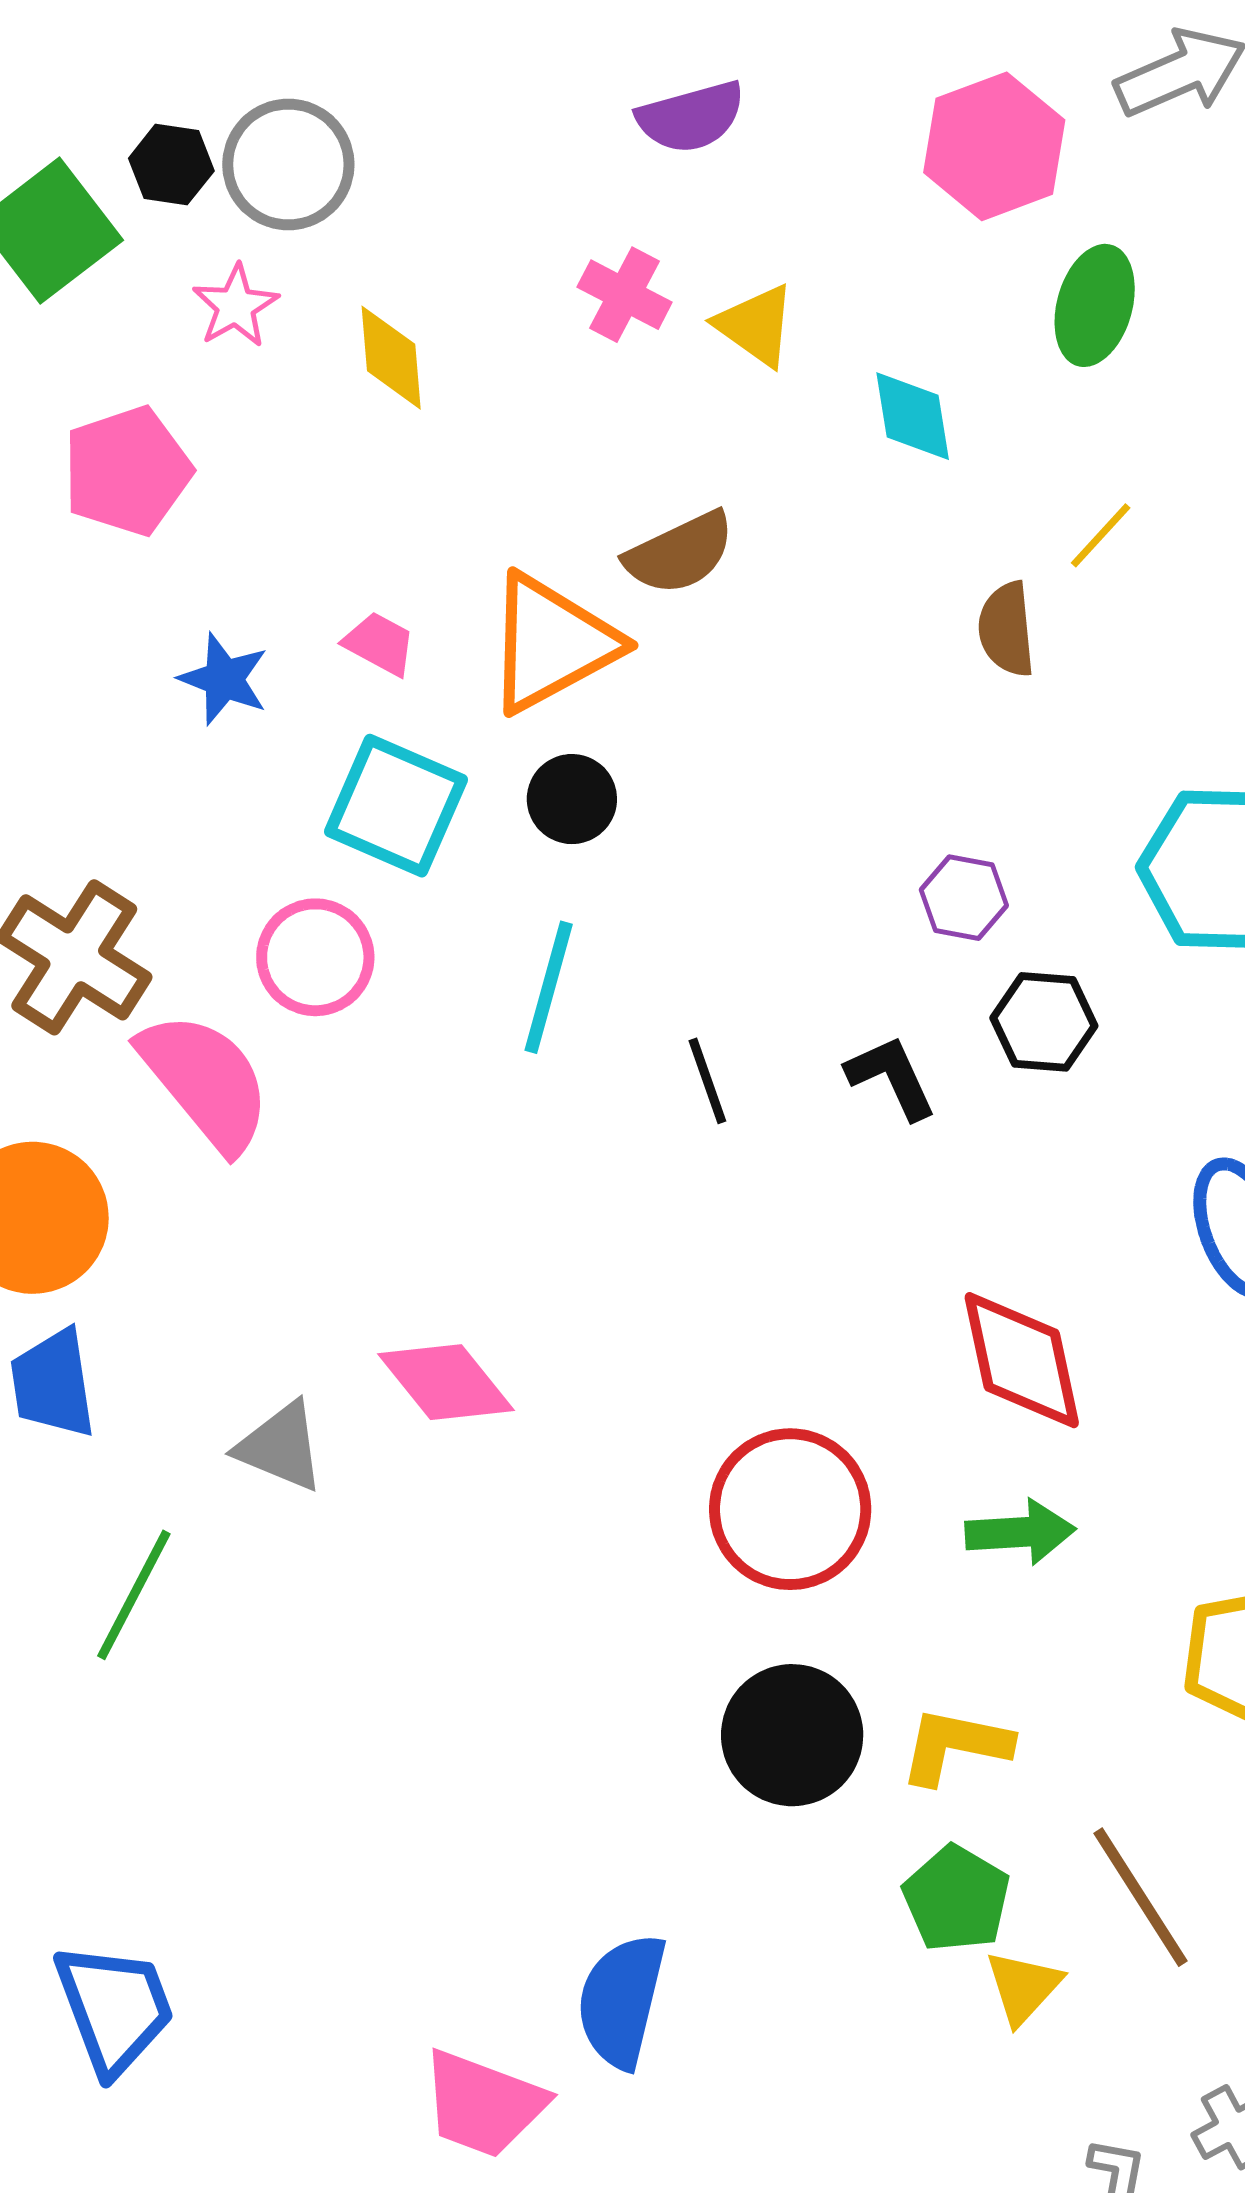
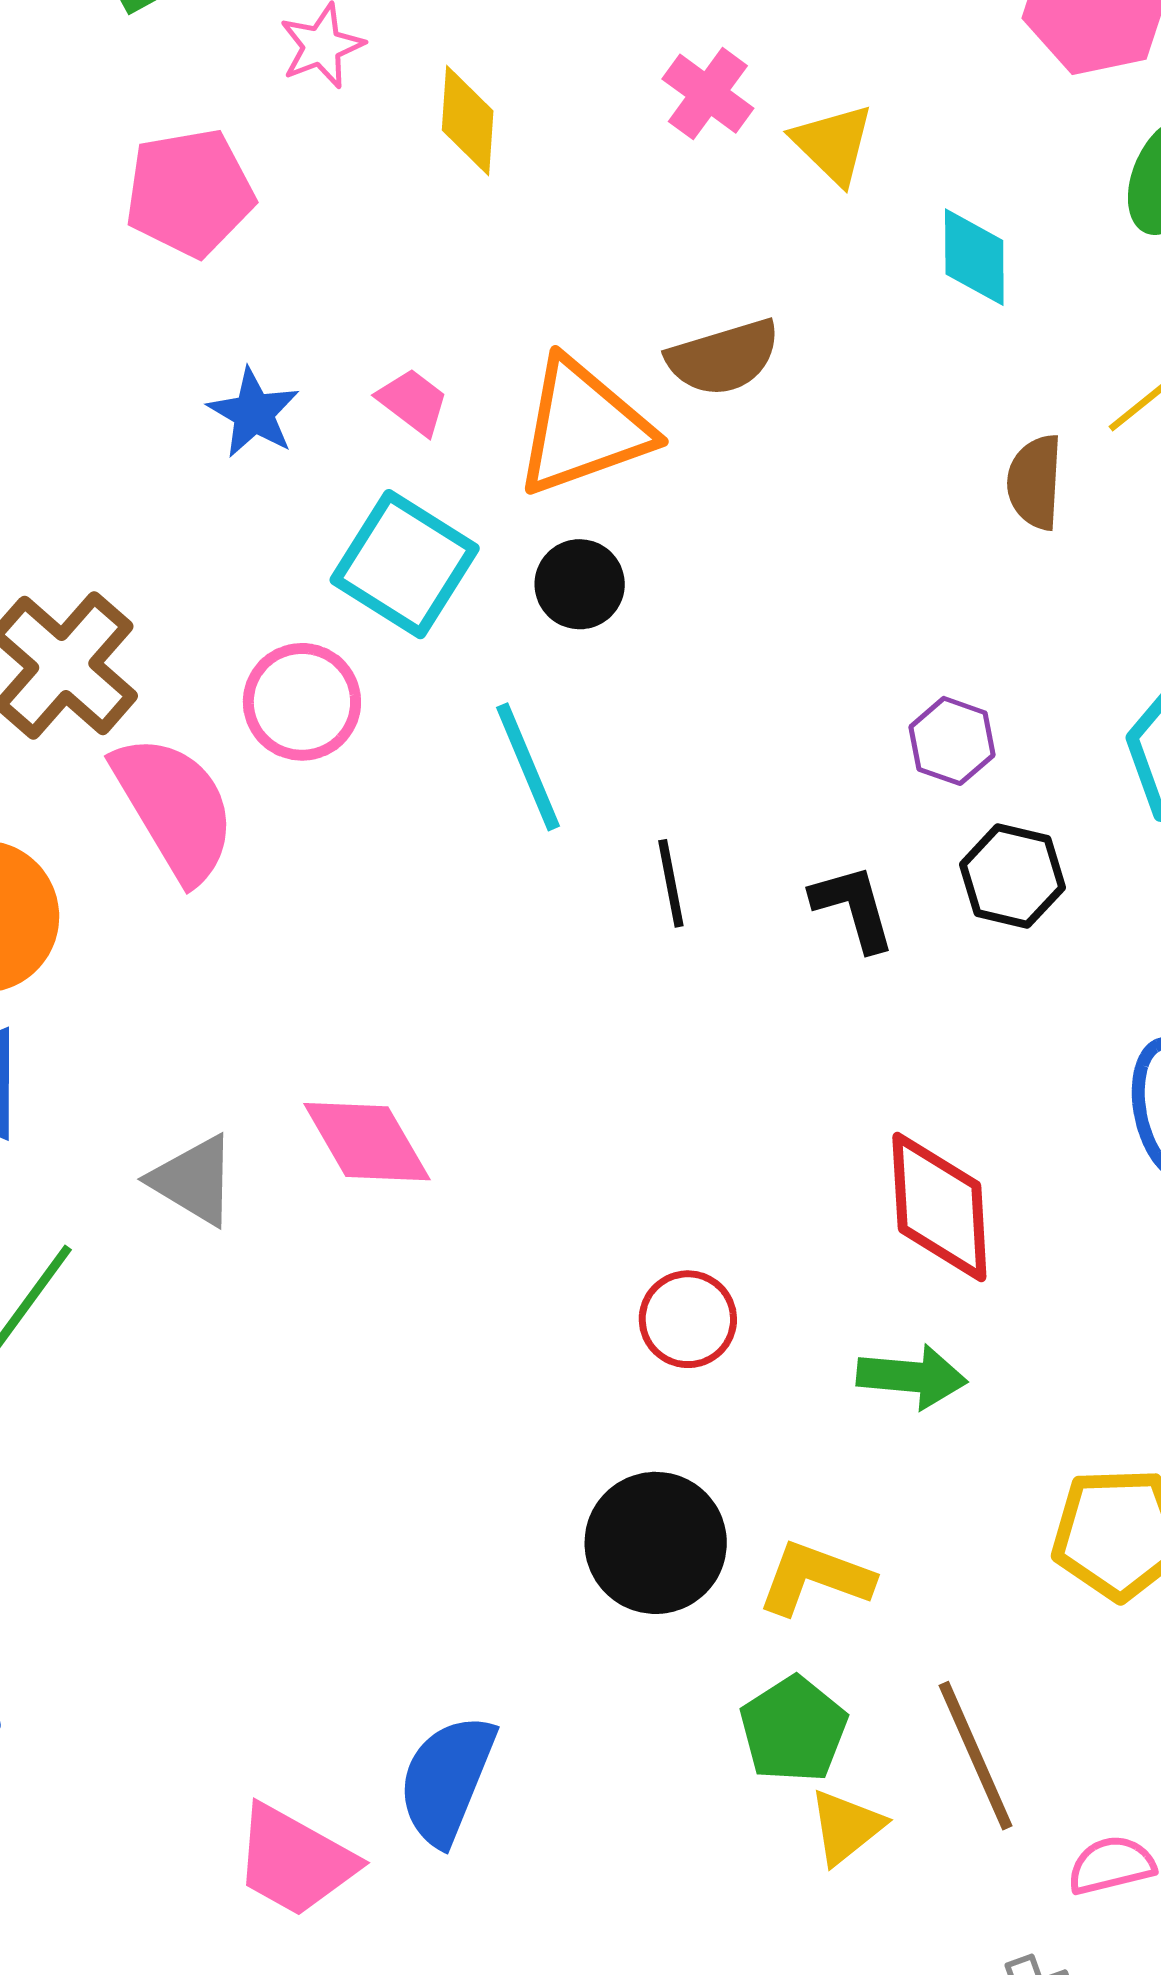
cyan line: (549, 987) -> (528, 767), turned -47
red circle: (790, 1509) -> (688, 1319), size x0.6

